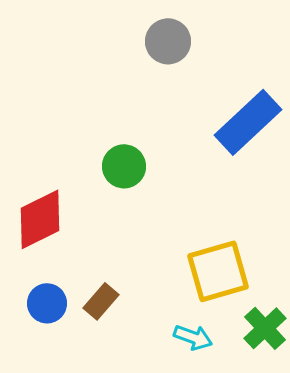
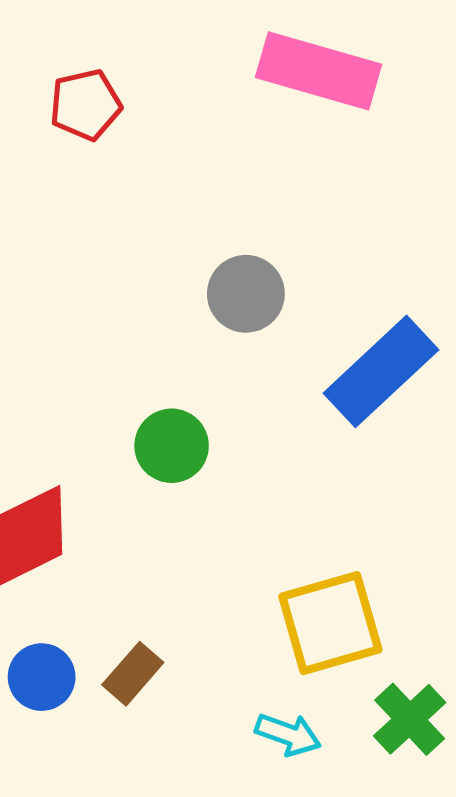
gray circle: (168, 41) -> (246, 294), moved

